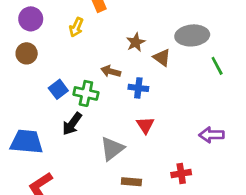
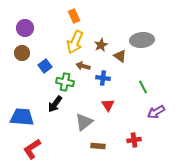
yellow arrow: (76, 27) -> (75, 42), moved, size x1.6
green line: (217, 66) -> (143, 87), moved
blue square: (58, 89) -> (45, 66), moved
purple arrow: (212, 135) -> (156, 112), turned -30

